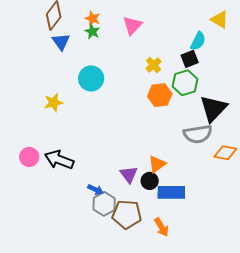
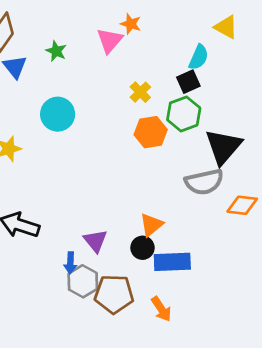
orange star: (93, 18) -> (131, 24), moved
purple triangle: (129, 174) -> (95, 241), moved
blue arrow: (95, 190) -> (70, 263), turned 70

